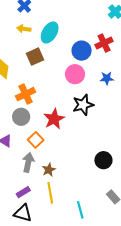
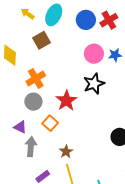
yellow arrow: (24, 29) -> (28, 14), turned 32
blue circle: (82, 51) -> (86, 20), moved
pink circle: (75, 74) -> (94, 54), moved
gray arrow: (28, 162) -> (31, 147), moved

